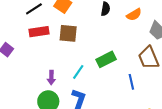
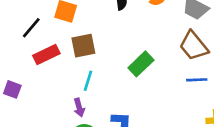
cyan line: (78, 72) -> (88, 81), moved
blue line: (131, 82) -> (197, 80), moved, turned -63

